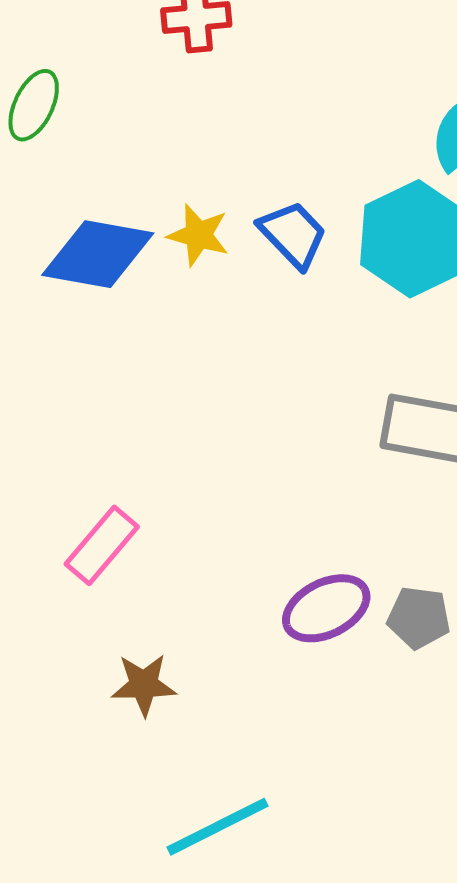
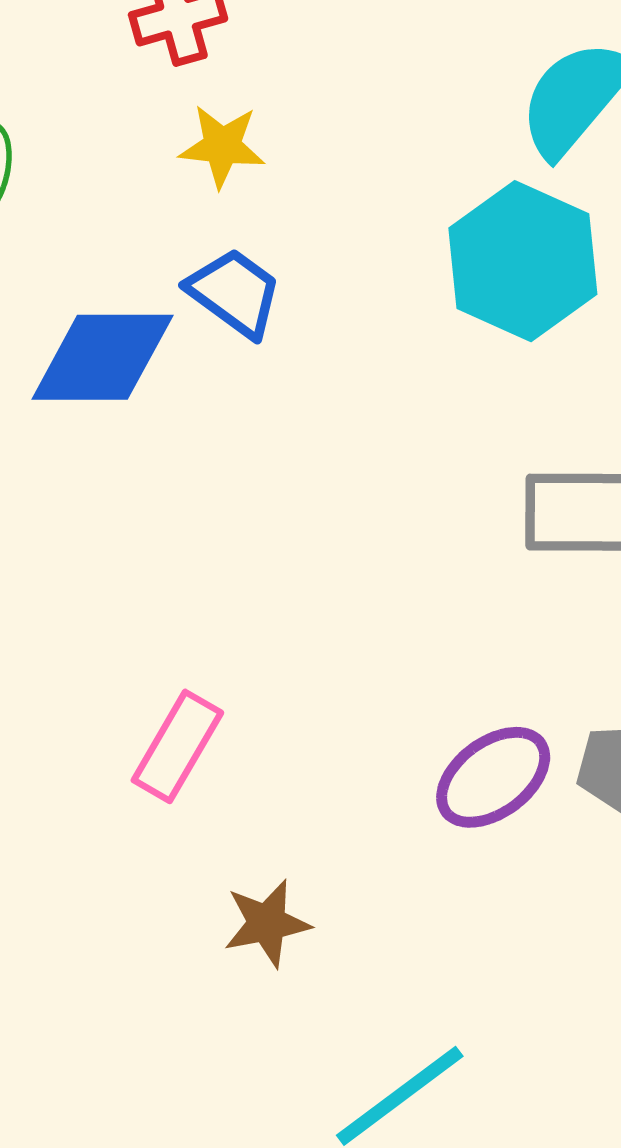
blue trapezoid: (293, 234) -> (235, 293), moved
yellow star: (198, 235) -> (222, 146), moved

